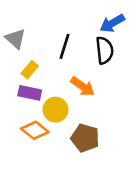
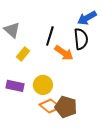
orange arrow: (83, 86) -> (64, 53), moved
purple rectangle: (30, 93) -> (15, 86), moved
orange diamond: (35, 130) -> (50, 106), moved

